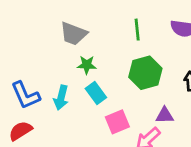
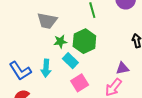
green hexagon: (145, 73) -> (84, 41), moved
pink square: (117, 122) -> (80, 83), moved

